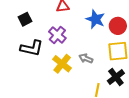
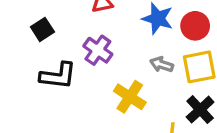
gray arrow: (86, 58) -> (162, 65), moved
yellow cross: (62, 64) -> (130, 97), moved

